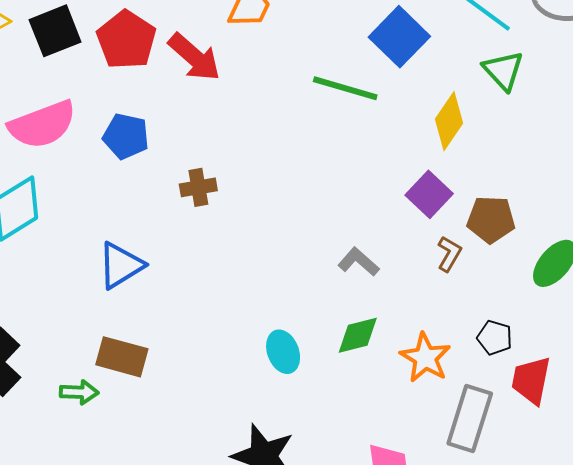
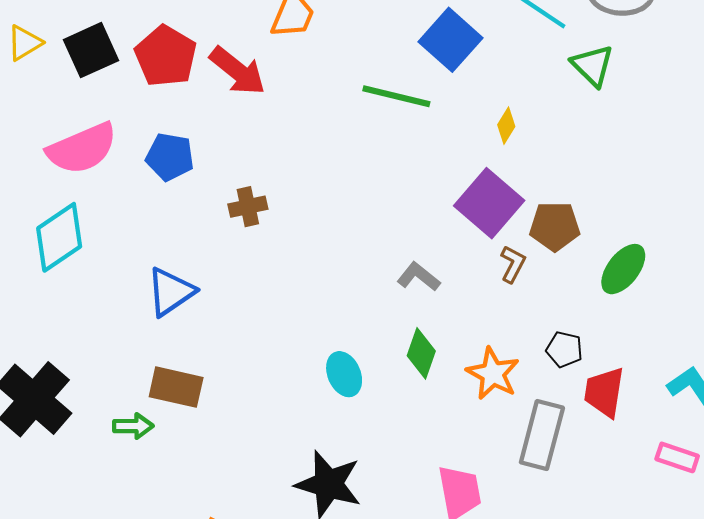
green triangle: (503, 71) -> (593, 66), moved
yellow diamond: (449, 121) -> (506, 126), size x0.6
purple square: (429, 194) -> (489, 203), size x1.4
green diamond: (358, 335) -> (421, 353), turned -54

